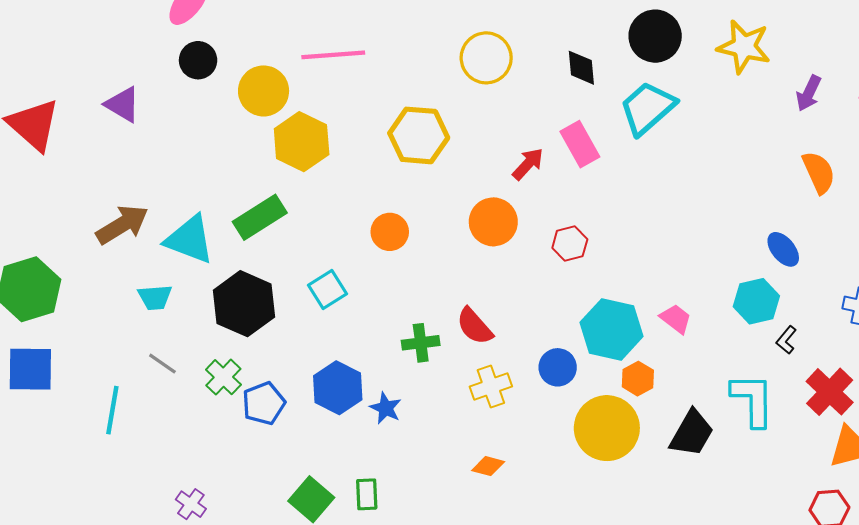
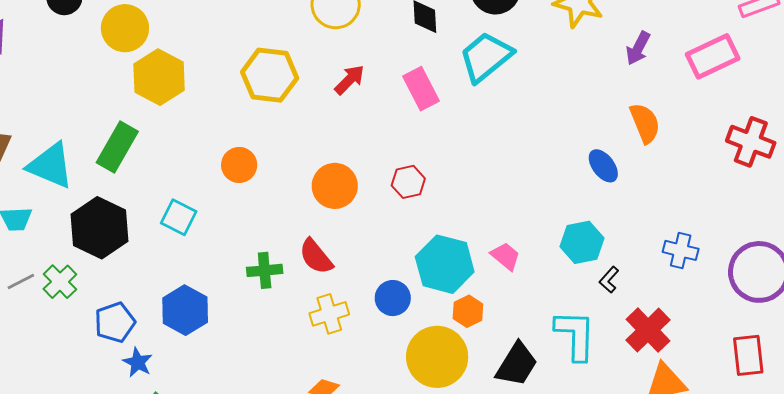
red arrow: (528, 164) -> (349, 80), moved
green rectangle: (260, 217) -> (117, 147), turned -30
orange circle: (493, 222) -> (335, 186), moved
blue ellipse: (783, 249) -> (603, 166), moved
cyan square: (327, 290) -> (179, 217), turned -33
gray line: (162, 364) -> (21, 281), turned -64
green cross: (223, 377) -> (60, 282), moved
blue star: (386, 408) -> (138, 362), moved

